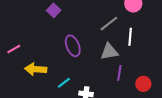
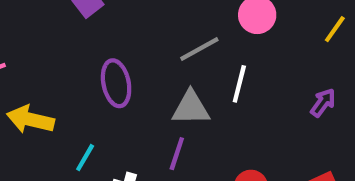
purple line: (119, 73) -> (177, 154), moved
cyan line: (64, 83) -> (85, 158), turned -32

